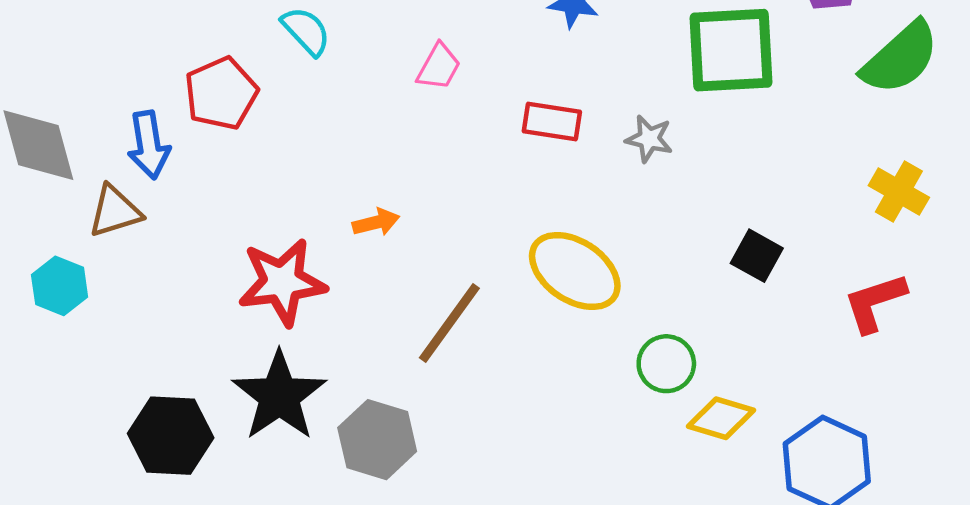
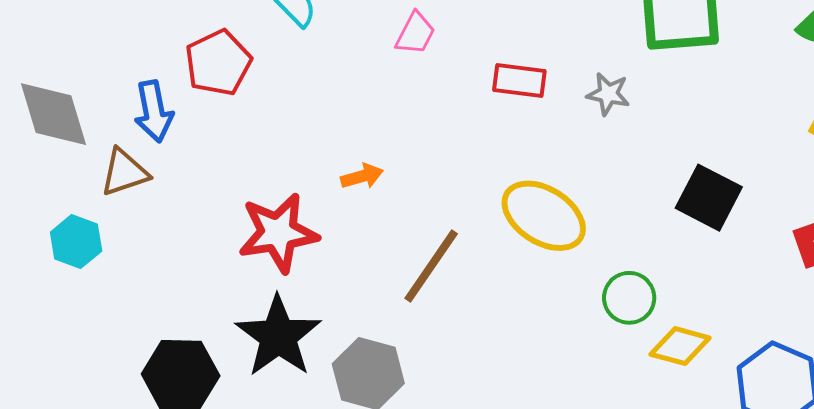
black square: (757, 256) -> (709, 198), size x1.4

